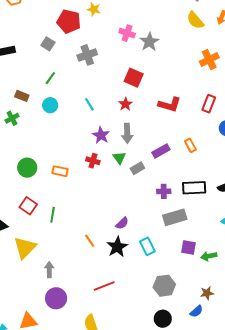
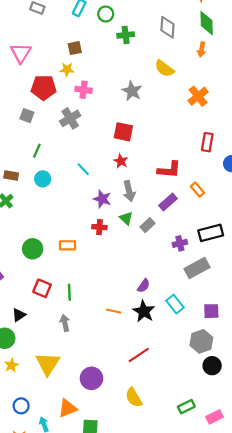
yellow semicircle: (195, 20) -> (164, 68), moved
pink cross: (127, 33) -> (84, 90), moved
red L-shape: (170, 105) -> (169, 170), moved
orange line: (90, 241) -> (114, 311), turned -32
purple square: (188, 247) -> (211, 311), moved
yellow triangle: (25, 248) -> (48, 364), moved
gray arrow: (49, 270) -> (65, 323), moved
black circle: (163, 319) -> (212, 366), moved

